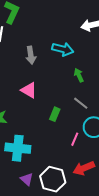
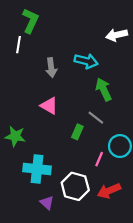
green arrow: (79, 75) -> (104, 89), size x1.5
gray line: (81, 103) -> (96, 118), moved
white hexagon: (53, 179) -> (75, 186), moved

